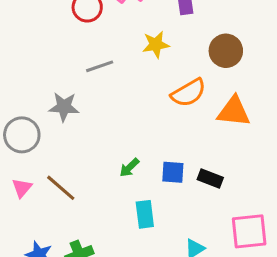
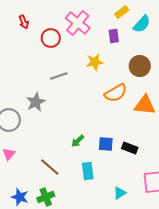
gray star: (64, 107) -> (36, 102), turned -30
brown line: (61, 188) -> (50, 167), moved

